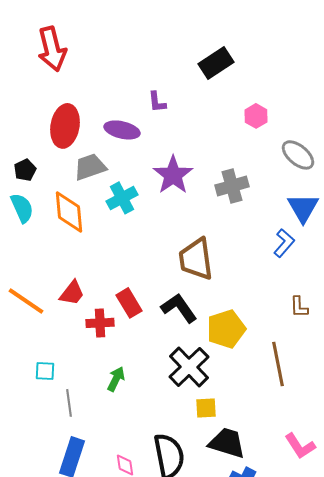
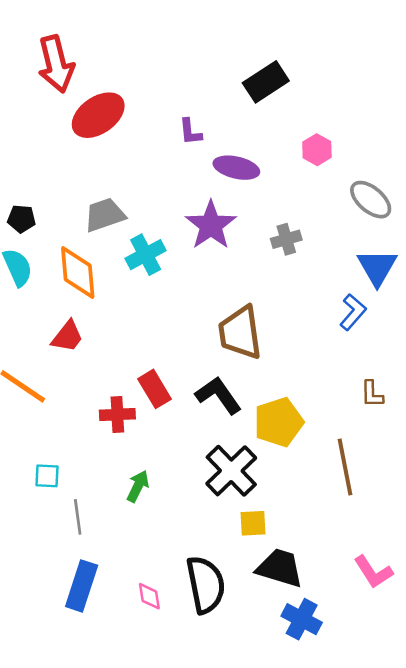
red ellipse: (65, 126) -> (98, 115), moved, turned 45
purple ellipse: (122, 130) -> (236, 168), moved
black pentagon: (25, 170) -> (21, 219), turned 30
gray cross: (232, 186) -> (286, 239), size x0.7
red trapezoid: (72, 293) -> (67, 336), moved

